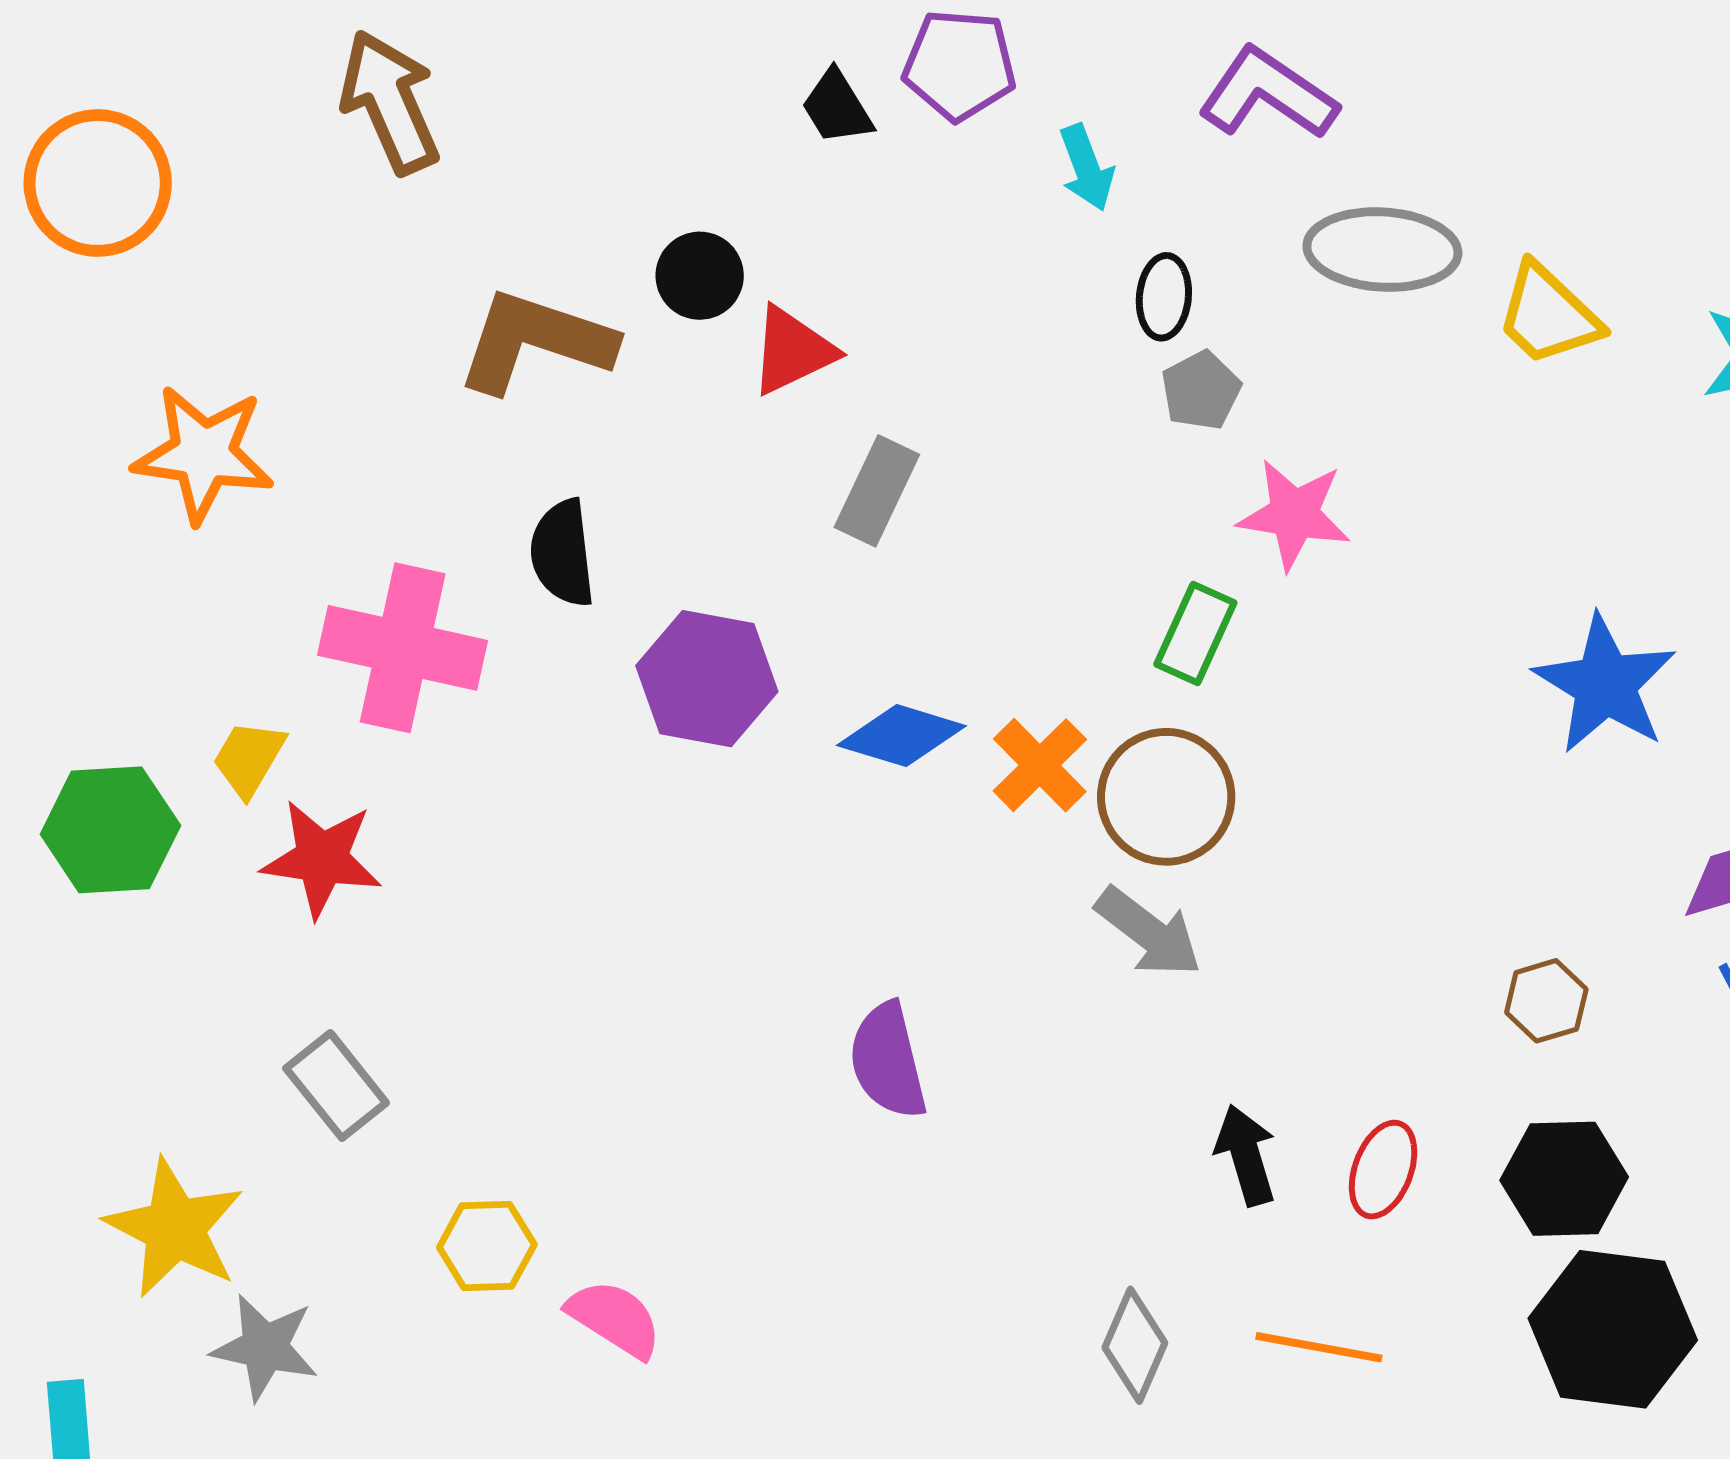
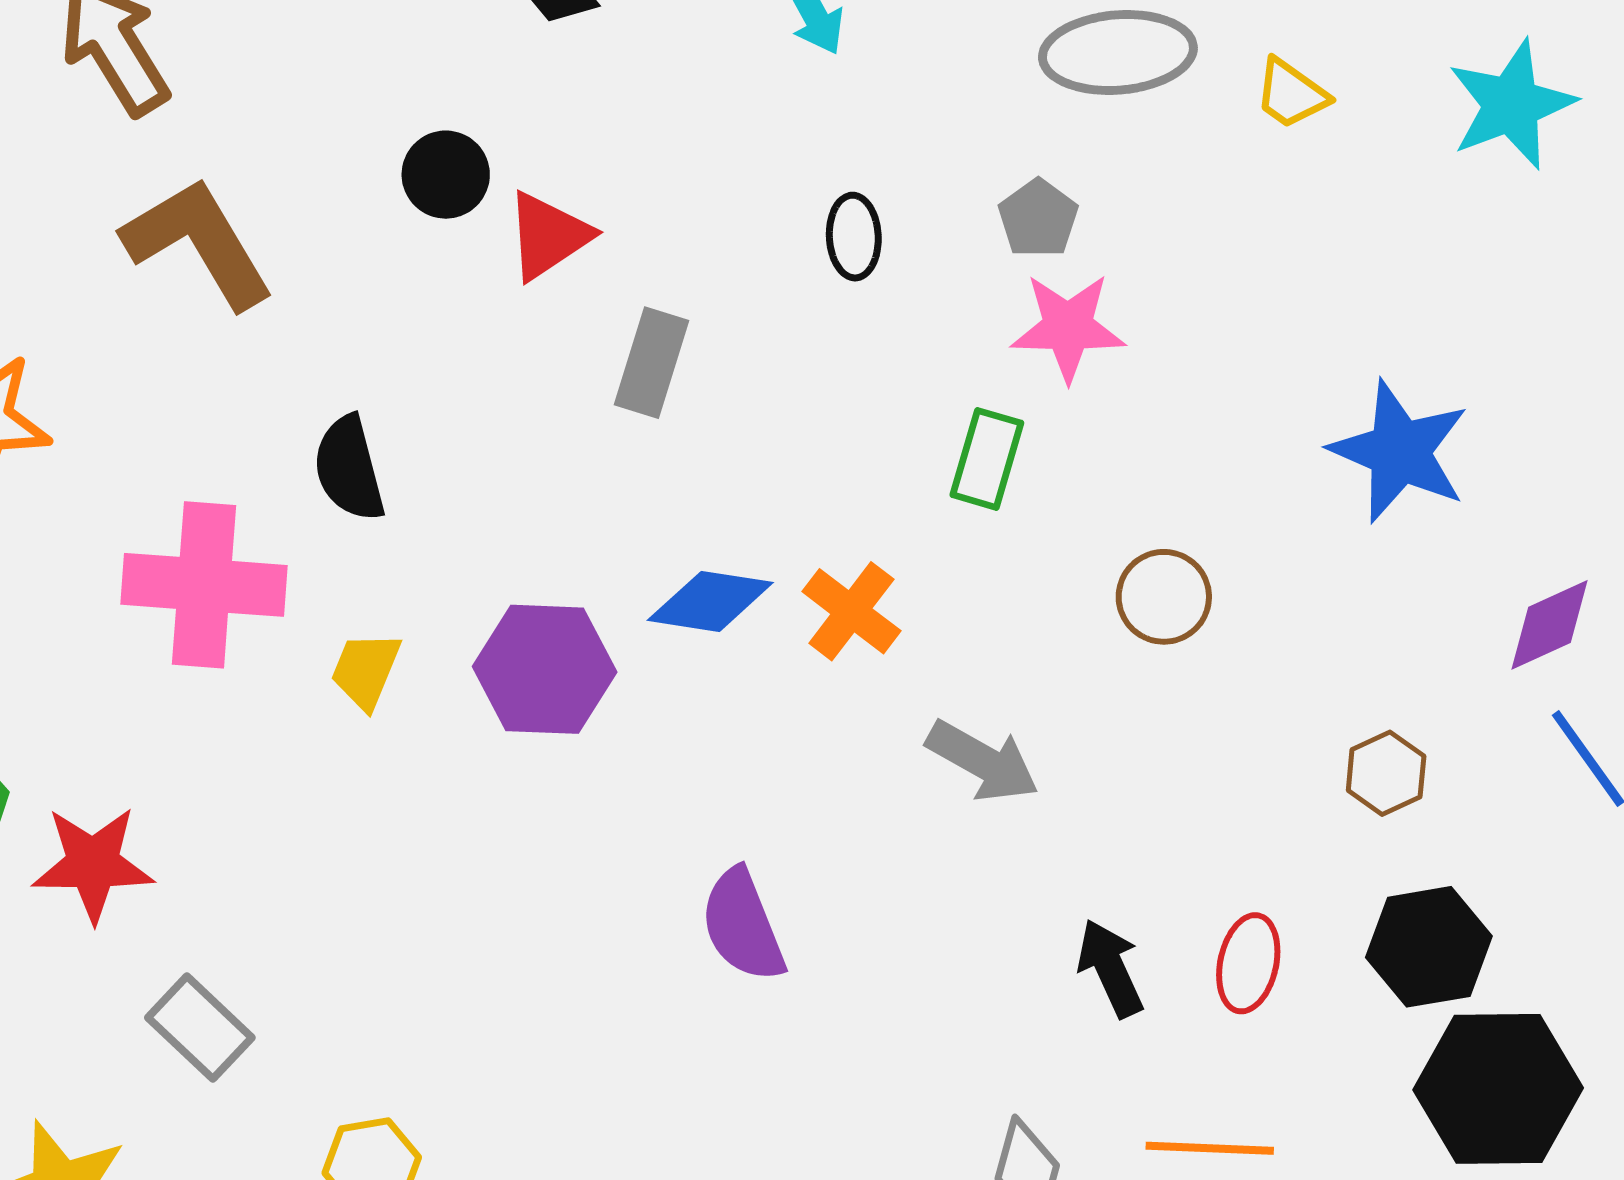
black ellipse: (1164, 297) -> (854, 237), moved
yellow trapezoid: (1548, 315) -> (1291, 94), size x0.7
brown L-shape: (535, 341) -> (198, 243), moved, turned 49
gray pentagon: (1201, 390) -> (1038, 218), moved
purple hexagon: (707, 679) -> (545, 669), moved
yellow trapezoid: (249, 758) -> (366, 670), moved
brown circle: (1166, 797) -> (1164, 597), moved, size x0.7
red star: (322, 859) -> (93, 864), moved

